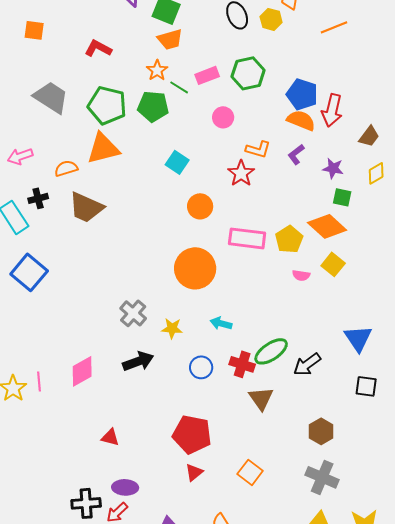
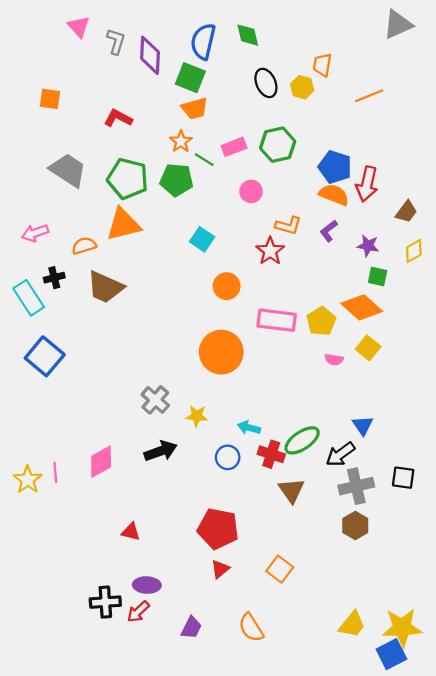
cyan arrow: (221, 323) -> (249, 428), moved
blue triangle: (358, 338) -> (363, 425), moved, size x0.7
gray cross: (322, 477) -> (356, 486), moved, turned -36

